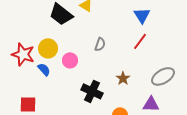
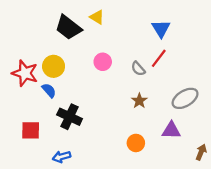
gray semicircle: (100, 44) -> (138, 69), moved, turned 120
pink circle: (70, 60) -> (103, 62), moved
black cross: (92, 91) -> (70, 117), moved

